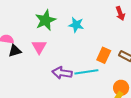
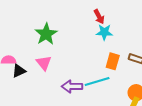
red arrow: (120, 13) -> (99, 17), moved
cyan star: (76, 25) -> (104, 32), moved

